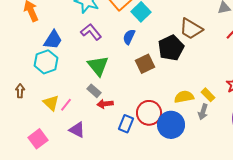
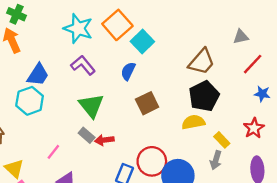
brown trapezoid: (191, 29) -> (202, 62), turned -80
black pentagon: (171, 48) -> (204, 96), moved
yellow semicircle: (184, 97) -> (193, 122), moved
yellow triangle: (51, 103) -> (14, 168), moved
red arrow: (105, 104) -> (104, 140), moved

